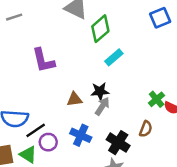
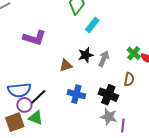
purple L-shape: (43, 60) -> (34, 38), turned -50
gray arrow: (102, 106) -> (104, 59), moved
purple circle: (48, 142) -> (24, 105), moved

